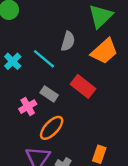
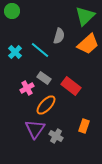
red rectangle: (83, 86) -> (71, 86), moved

